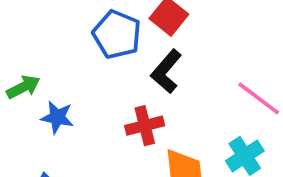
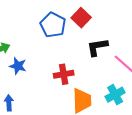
black L-shape: (166, 71) -> (97, 47), moved, turned 35

